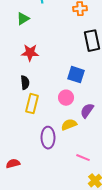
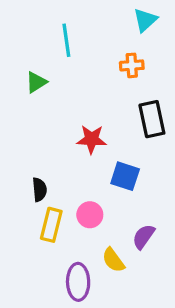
red star: (30, 53) -> (92, 139), moved
pink circle: (66, 98) -> (90, 215), moved
yellow semicircle: (69, 125) -> (113, 260), turned -105

